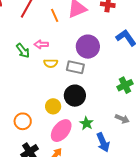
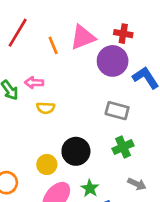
purple circle: (88, 47) -> (113, 61), moved
gray rectangle: (75, 67) -> (117, 111), moved
green cross: (125, 85) -> (123, 147), moved

